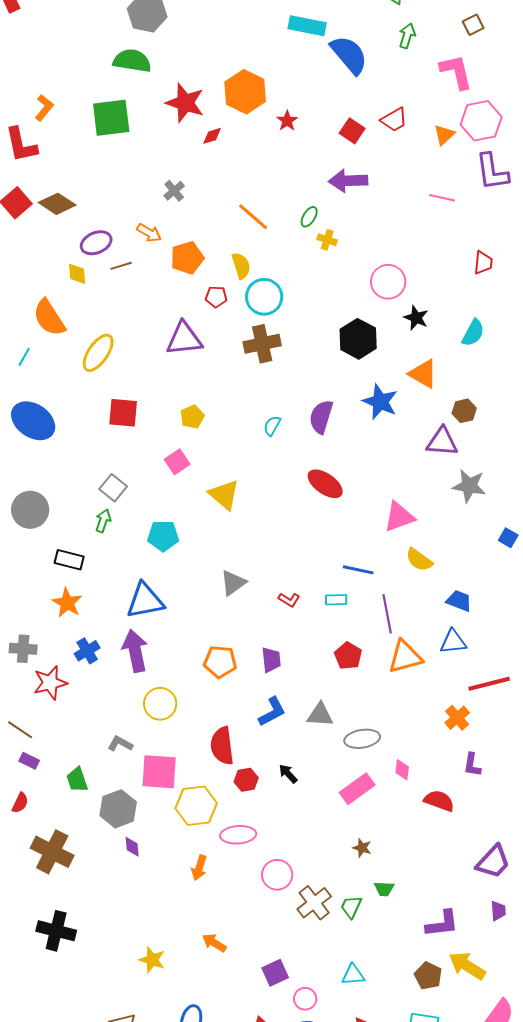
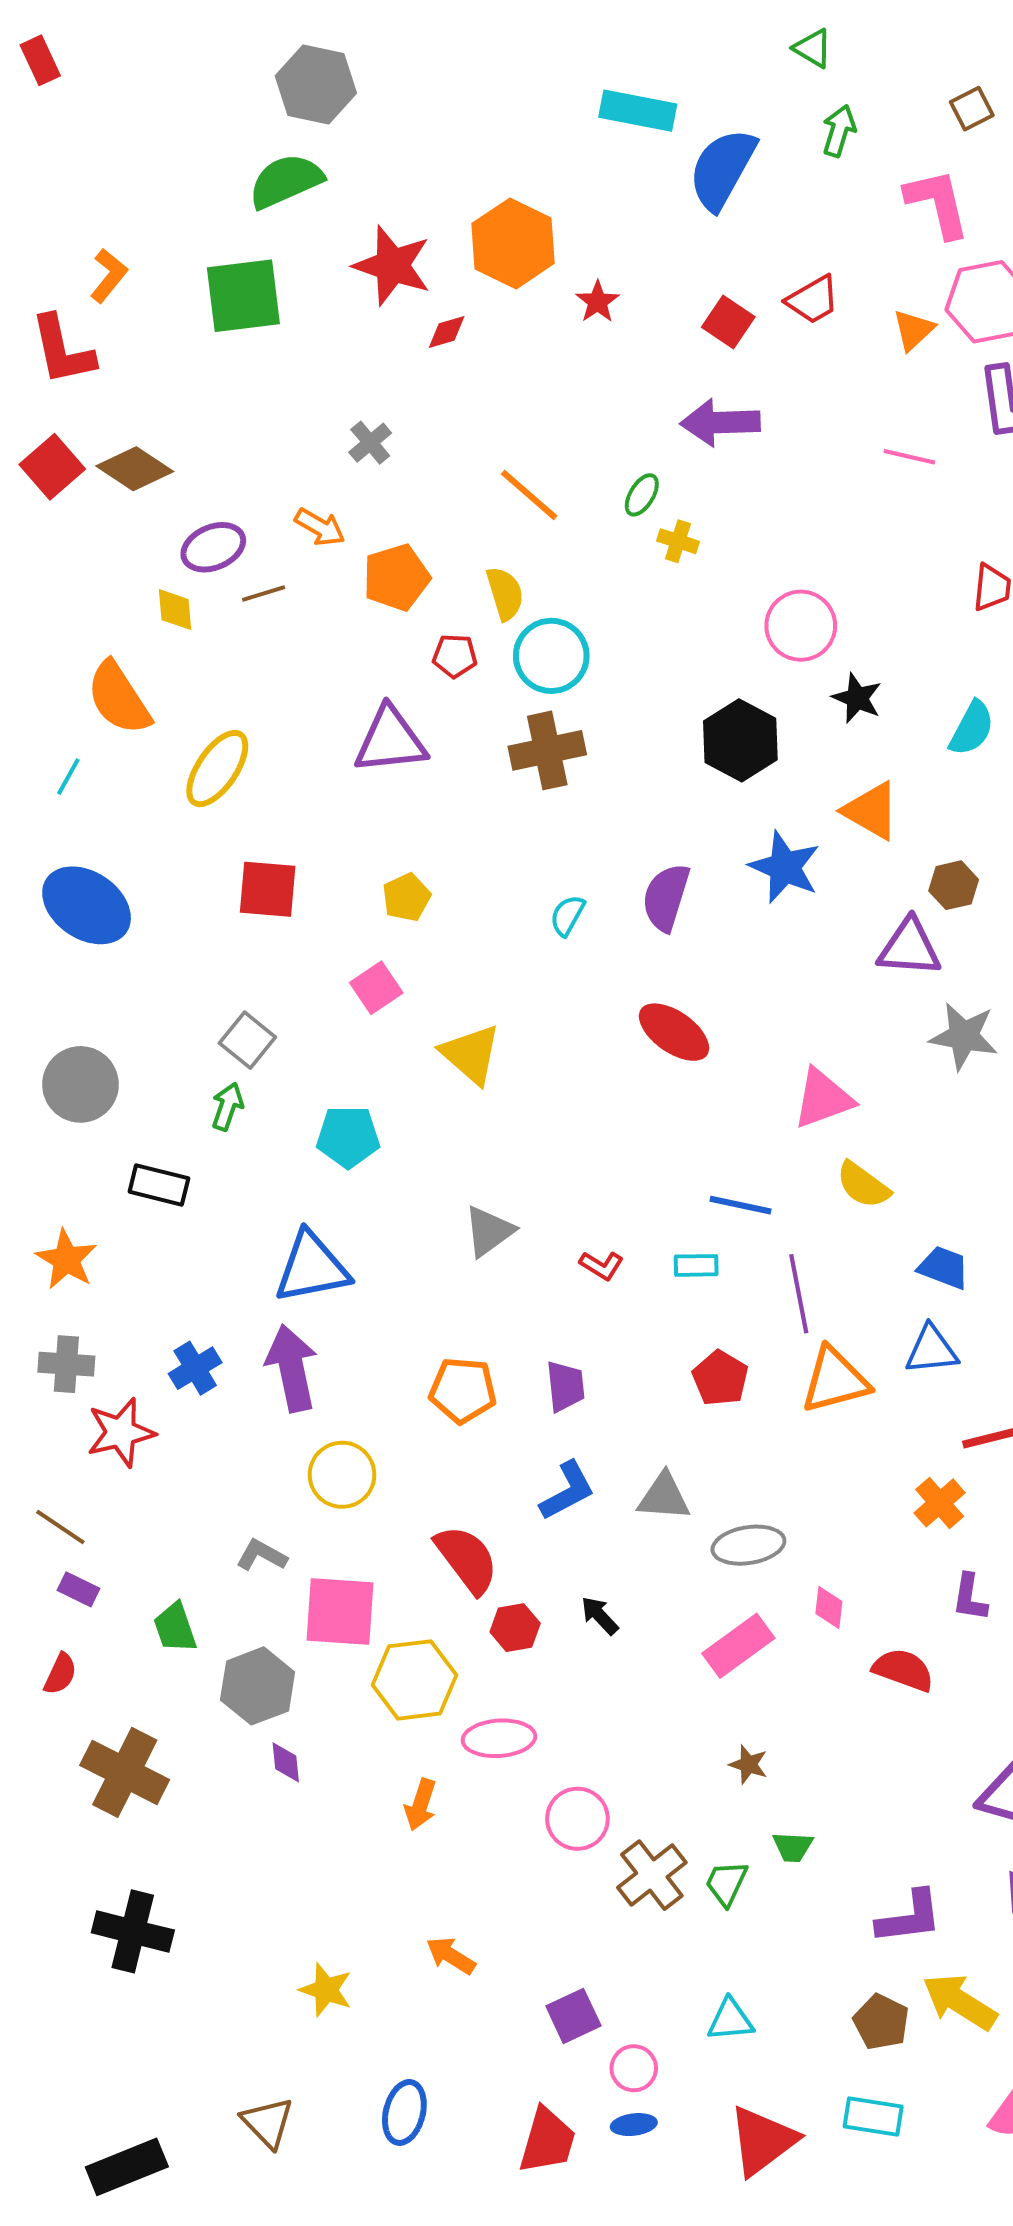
blue semicircle: (349, 55) -> (722, 169), turned -111
green semicircle: (132, 61) -> (286, 181), turned -33
orange star: (67, 603) -> (66, 1259), moved
red semicircle: (222, 746) -> (467, 1559), turned 150

